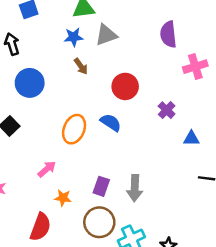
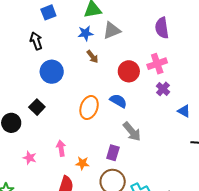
pink cross: (195, 67) -> (157, 64), moved
blue triangle: (191, 138) -> (184, 111), turned 32
pink arrow: (47, 169) -> (61, 148), moved, turned -56
gray arrow: (135, 188) -> (132, 132), moved, turned -40

